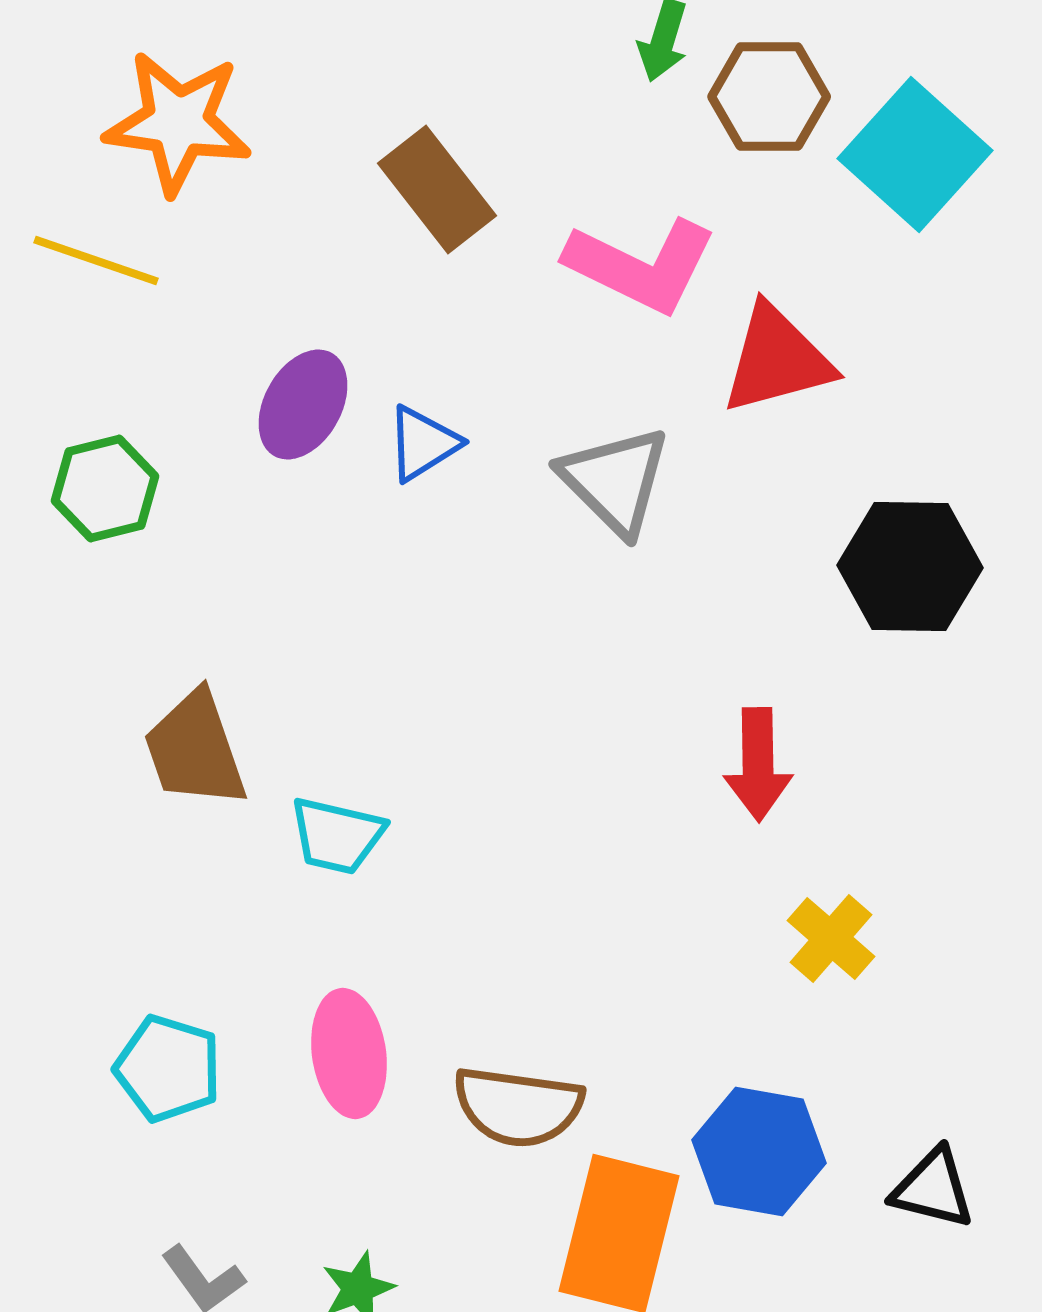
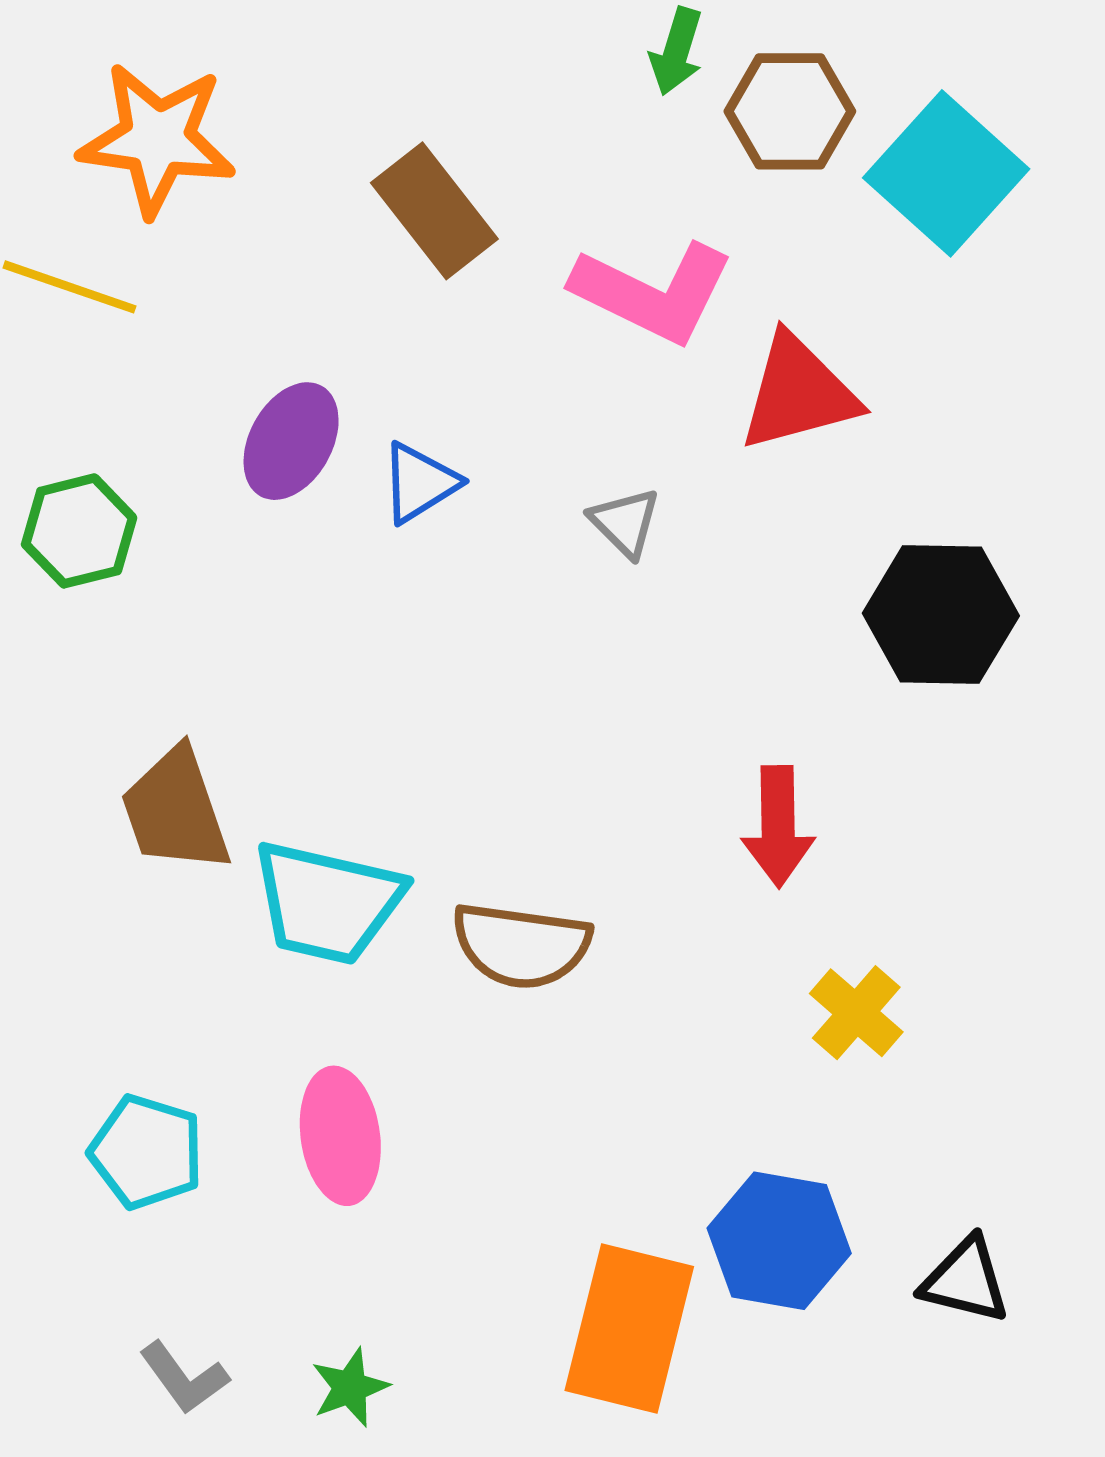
gray triangle: (615, 480) -> (625, 522), size x0.6
cyan trapezoid: (337, 836) -> (327, 902), size x1.5
brown semicircle: (518, 1106) -> (521, 945), moved

